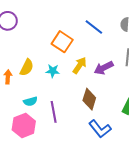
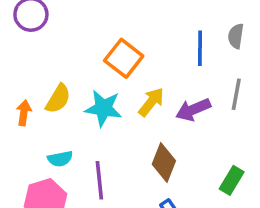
blue line: (94, 27) -> (200, 48), moved, turned 48
cyan star: (53, 71) -> (103, 108), size x1.5

